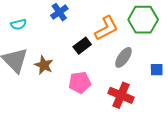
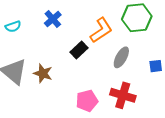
cyan semicircle: (18, 24) -> (13, 27), moved
pink pentagon: (80, 83) -> (87, 101), moved

